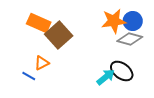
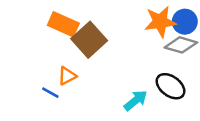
cyan arrow: (106, 77) -> (136, 100), moved

